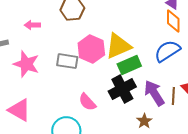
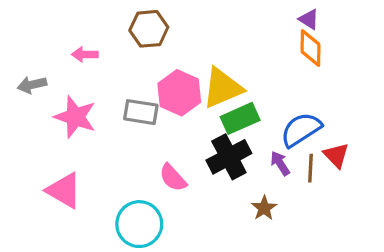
blue semicircle: (167, 51) -> (301, 130), moved
purple arrow: (154, 93) -> (280, 163), size x0.6

